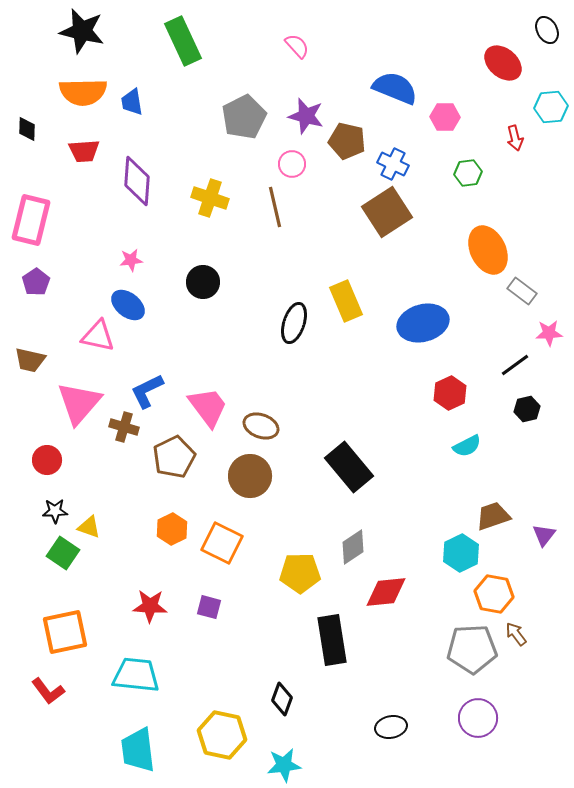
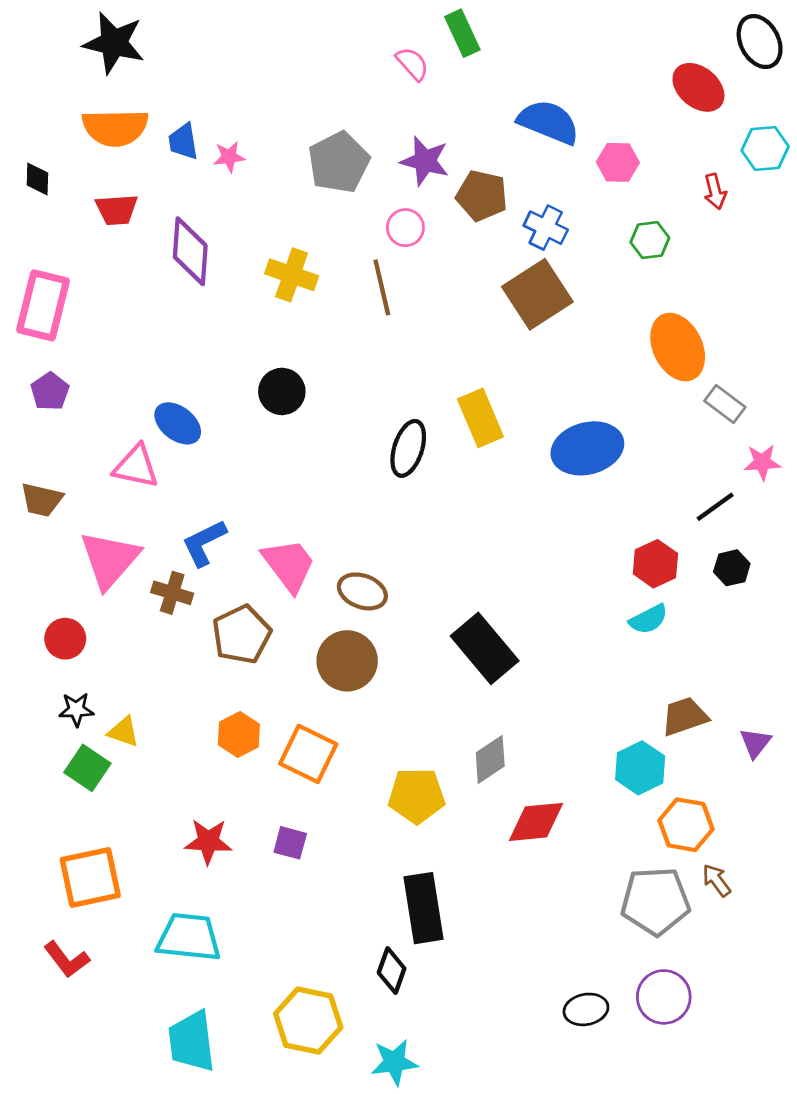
black ellipse: (547, 30) -> (760, 42), size x1.4
green rectangle: (183, 41) -> (462, 33), moved, size x0.7
pink star: (131, 260) -> (229, 157), moved
red hexagon: (450, 393) -> (655, 564), moved
black rectangle: (332, 640) -> (423, 908), moved
black ellipse: (391, 727) -> (586, 1009), moved

